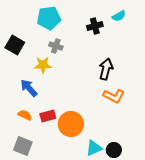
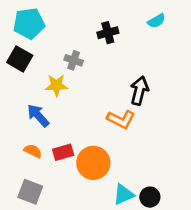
cyan pentagon: (49, 18) -> (29, 23), moved
black cross: (95, 26) -> (108, 33), moved
orange L-shape: (114, 96) -> (121, 119), moved

